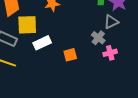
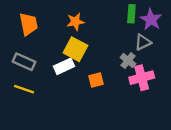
yellow square: (27, 25) -> (75, 49), moved, turned 30
pink cross: (110, 53) -> (142, 78), size x1.5

